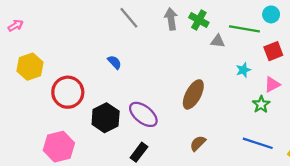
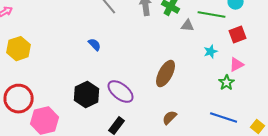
red circle: (68, 92) -> (19, 99), moved

